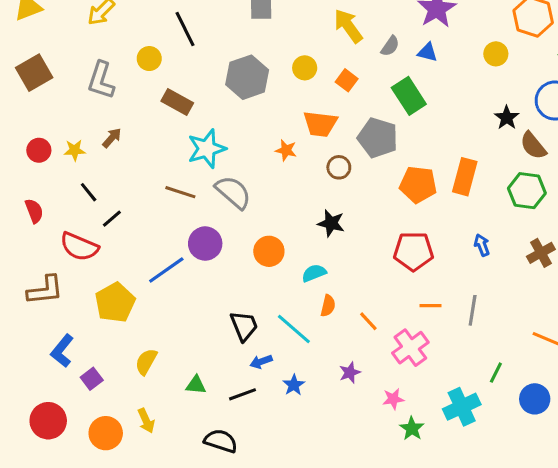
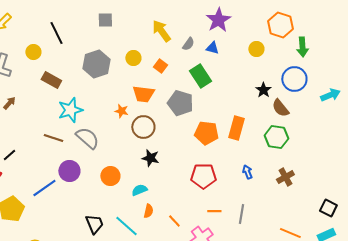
brown circle: (339, 167) -> (143, 127), moved, size x1.5

